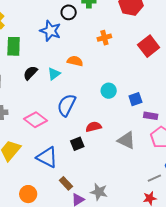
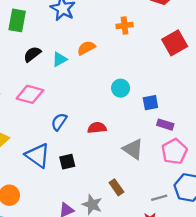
orange semicircle: (75, 61) -> (86, 48), turned -49
blue semicircle: (66, 105) -> (59, 122), moved, size x0.7
pink diamond: (36, 120) -> (30, 94), moved, turned -30
black square: (77, 144) -> (67, 162), moved
brown rectangle: (66, 183) -> (116, 187), moved

